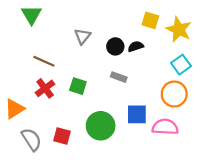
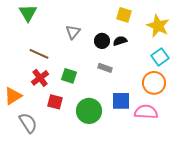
yellow square: (150, 20) -> (124, 15), moved
red square: (62, 136) -> (55, 102), moved

